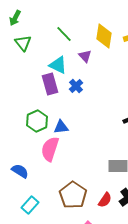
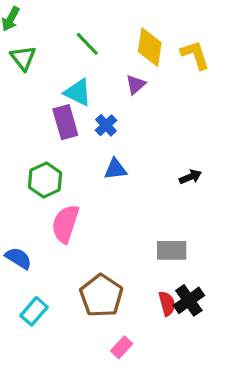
purple triangle: (85, 56) -> (136, 85), moved, turned 32
blue triangle: (61, 127) -> (115, 169), moved
red semicircle: (105, 200) -> (167, 304), moved, turned -49

